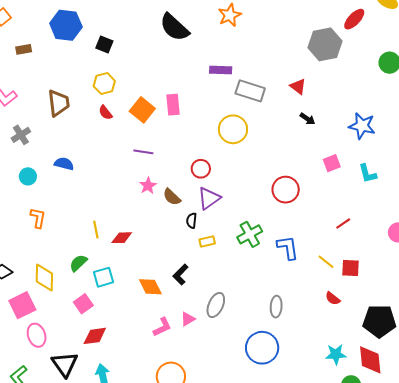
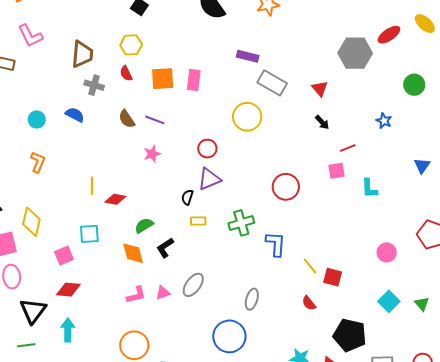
orange square: (142, 110) -> (163, 79), turned 35
blue star: (362, 126) -> (384, 121), moved, size x0.6
gray cross: (21, 135) -> (94, 85), moved, turned 36
brown semicircle: (172, 197) -> (127, 119), moved
red line: (343, 223) -> (348, 148), moved
green semicircle: (78, 263) -> (144, 225), moved

